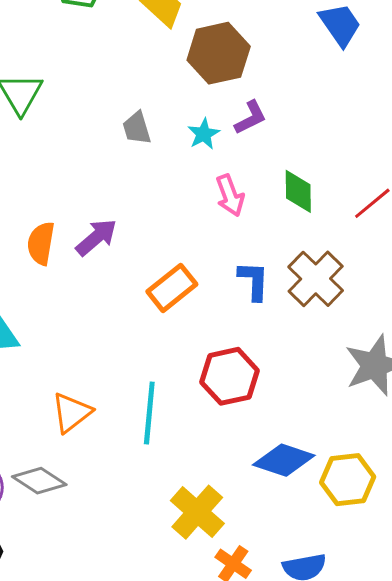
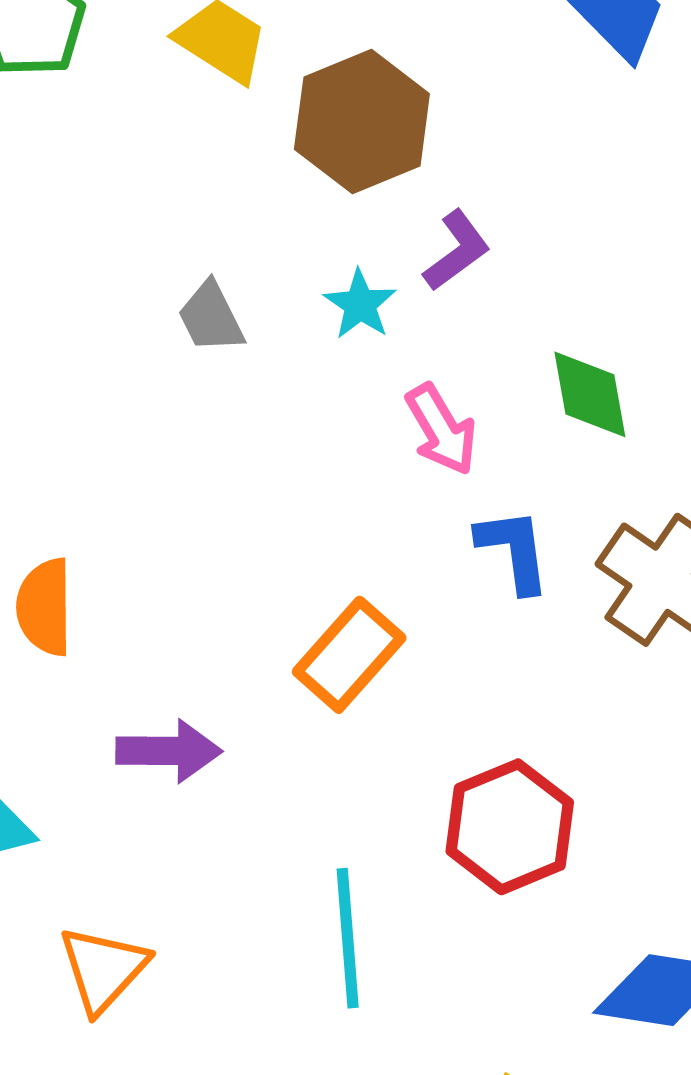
purple arrow: (96, 237) -> (169, 751), moved, turned 51
blue L-shape: (254, 281) -> (514, 550), moved
orange triangle: (71, 413) -> (103, 969), moved

